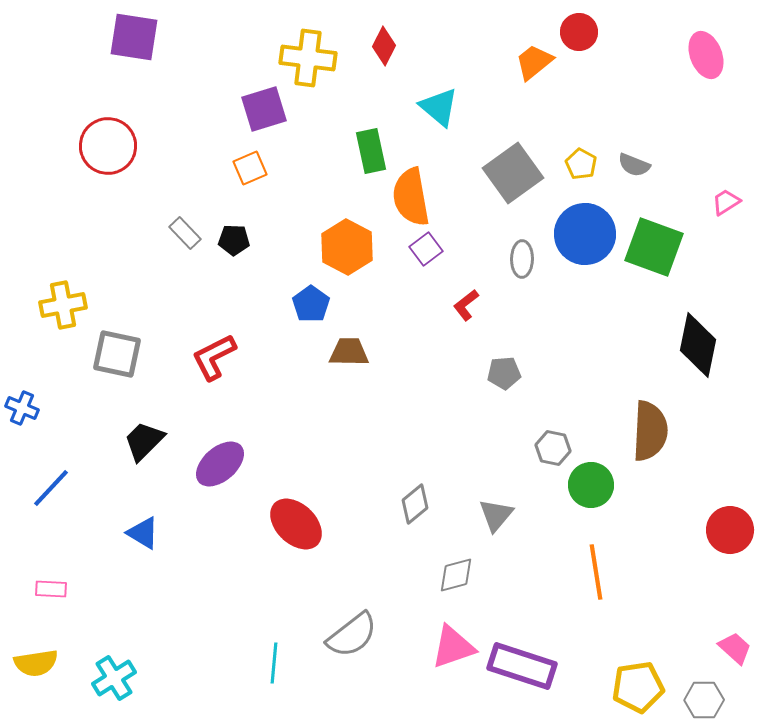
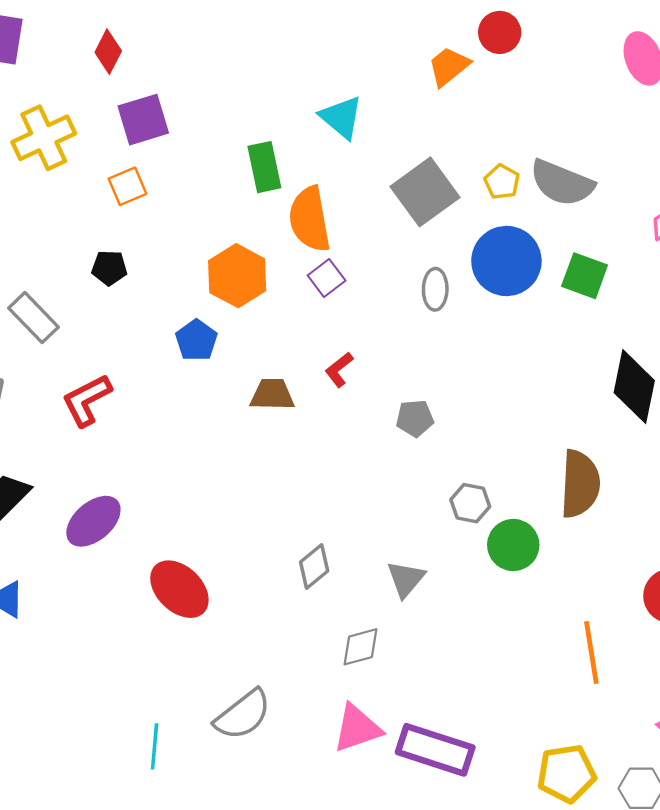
red diamond: (384, 46) -> (108, 52), moved
yellow cross: (308, 58) -> (44, 138), moved, turned -32
gray semicircle: (634, 165) -> (562, 183), size x1.8
gray rectangle: (185, 233) -> (33, 318), moved, size x1.4
green square: (654, 247) -> (585, 276), size x0.7
red L-shape: (466, 305) -> (339, 370), moved
brown trapezoid: (349, 352) -> (272, 395), moved
orange line: (596, 572) -> (591, 652), moved

